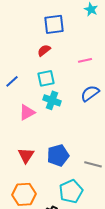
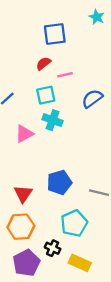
pink line: (85, 60) -> (65, 75), moved
blue semicircle: (90, 93) -> (92, 99), moved
red triangle: (26, 155) -> (23, 194), moved

